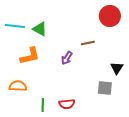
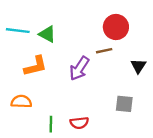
red circle: (110, 16) -> (116, 27), moved
purple arrow: (67, 58) -> (79, 68), size x1.5
black triangle: (117, 68) -> (138, 66), moved

